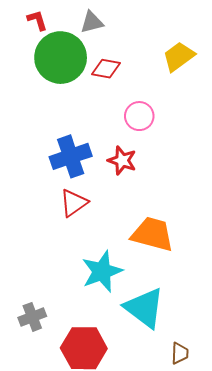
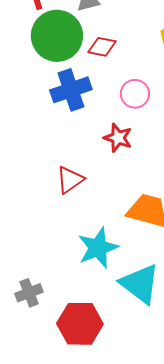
blue cross: (71, 156) -> (71, 90), moved

